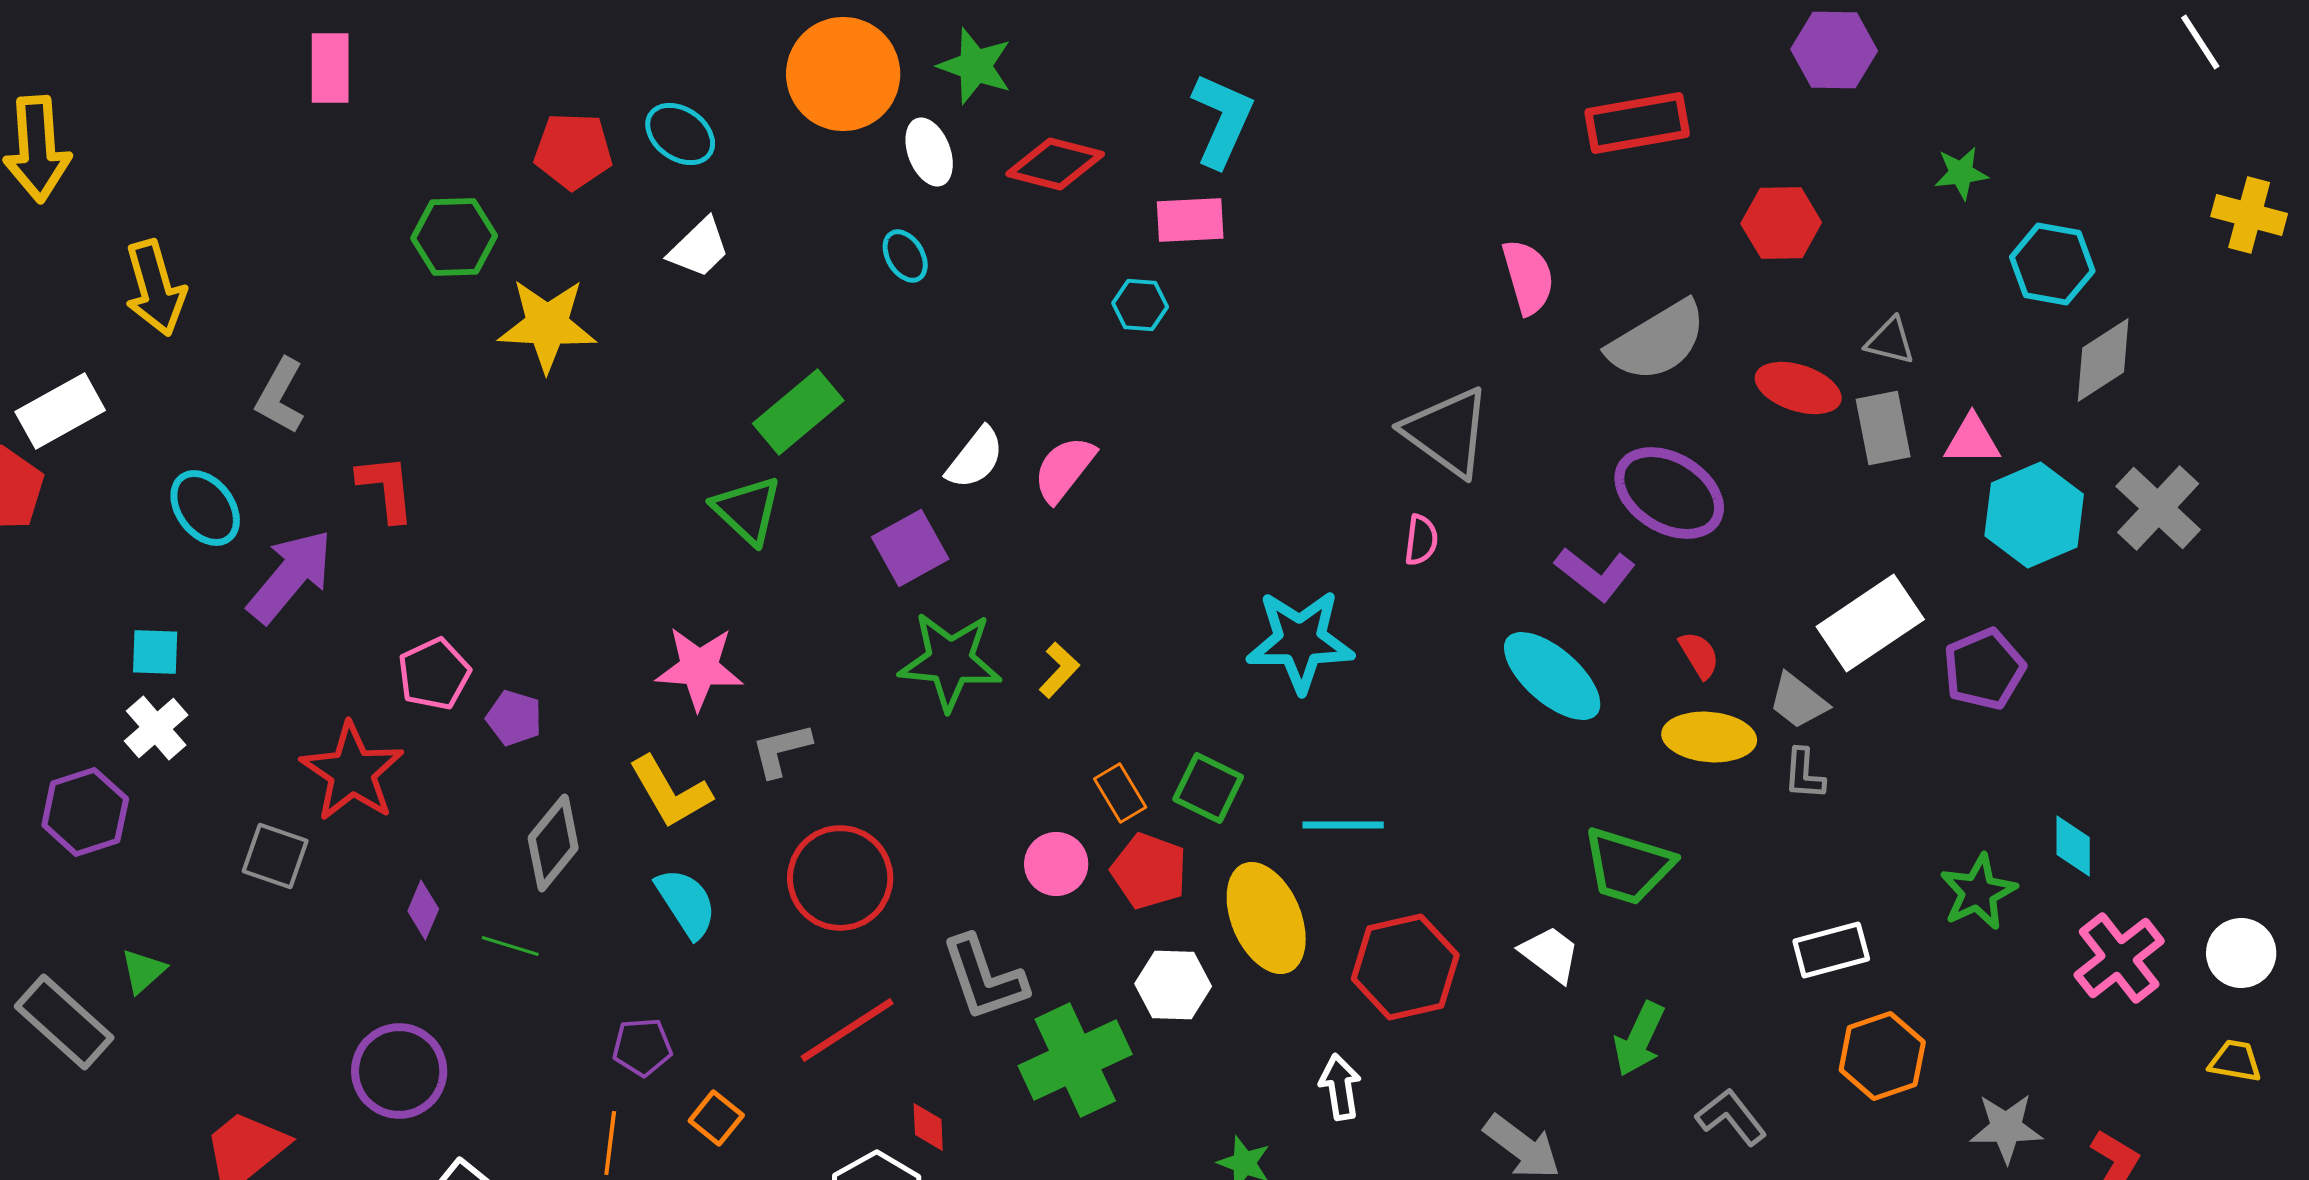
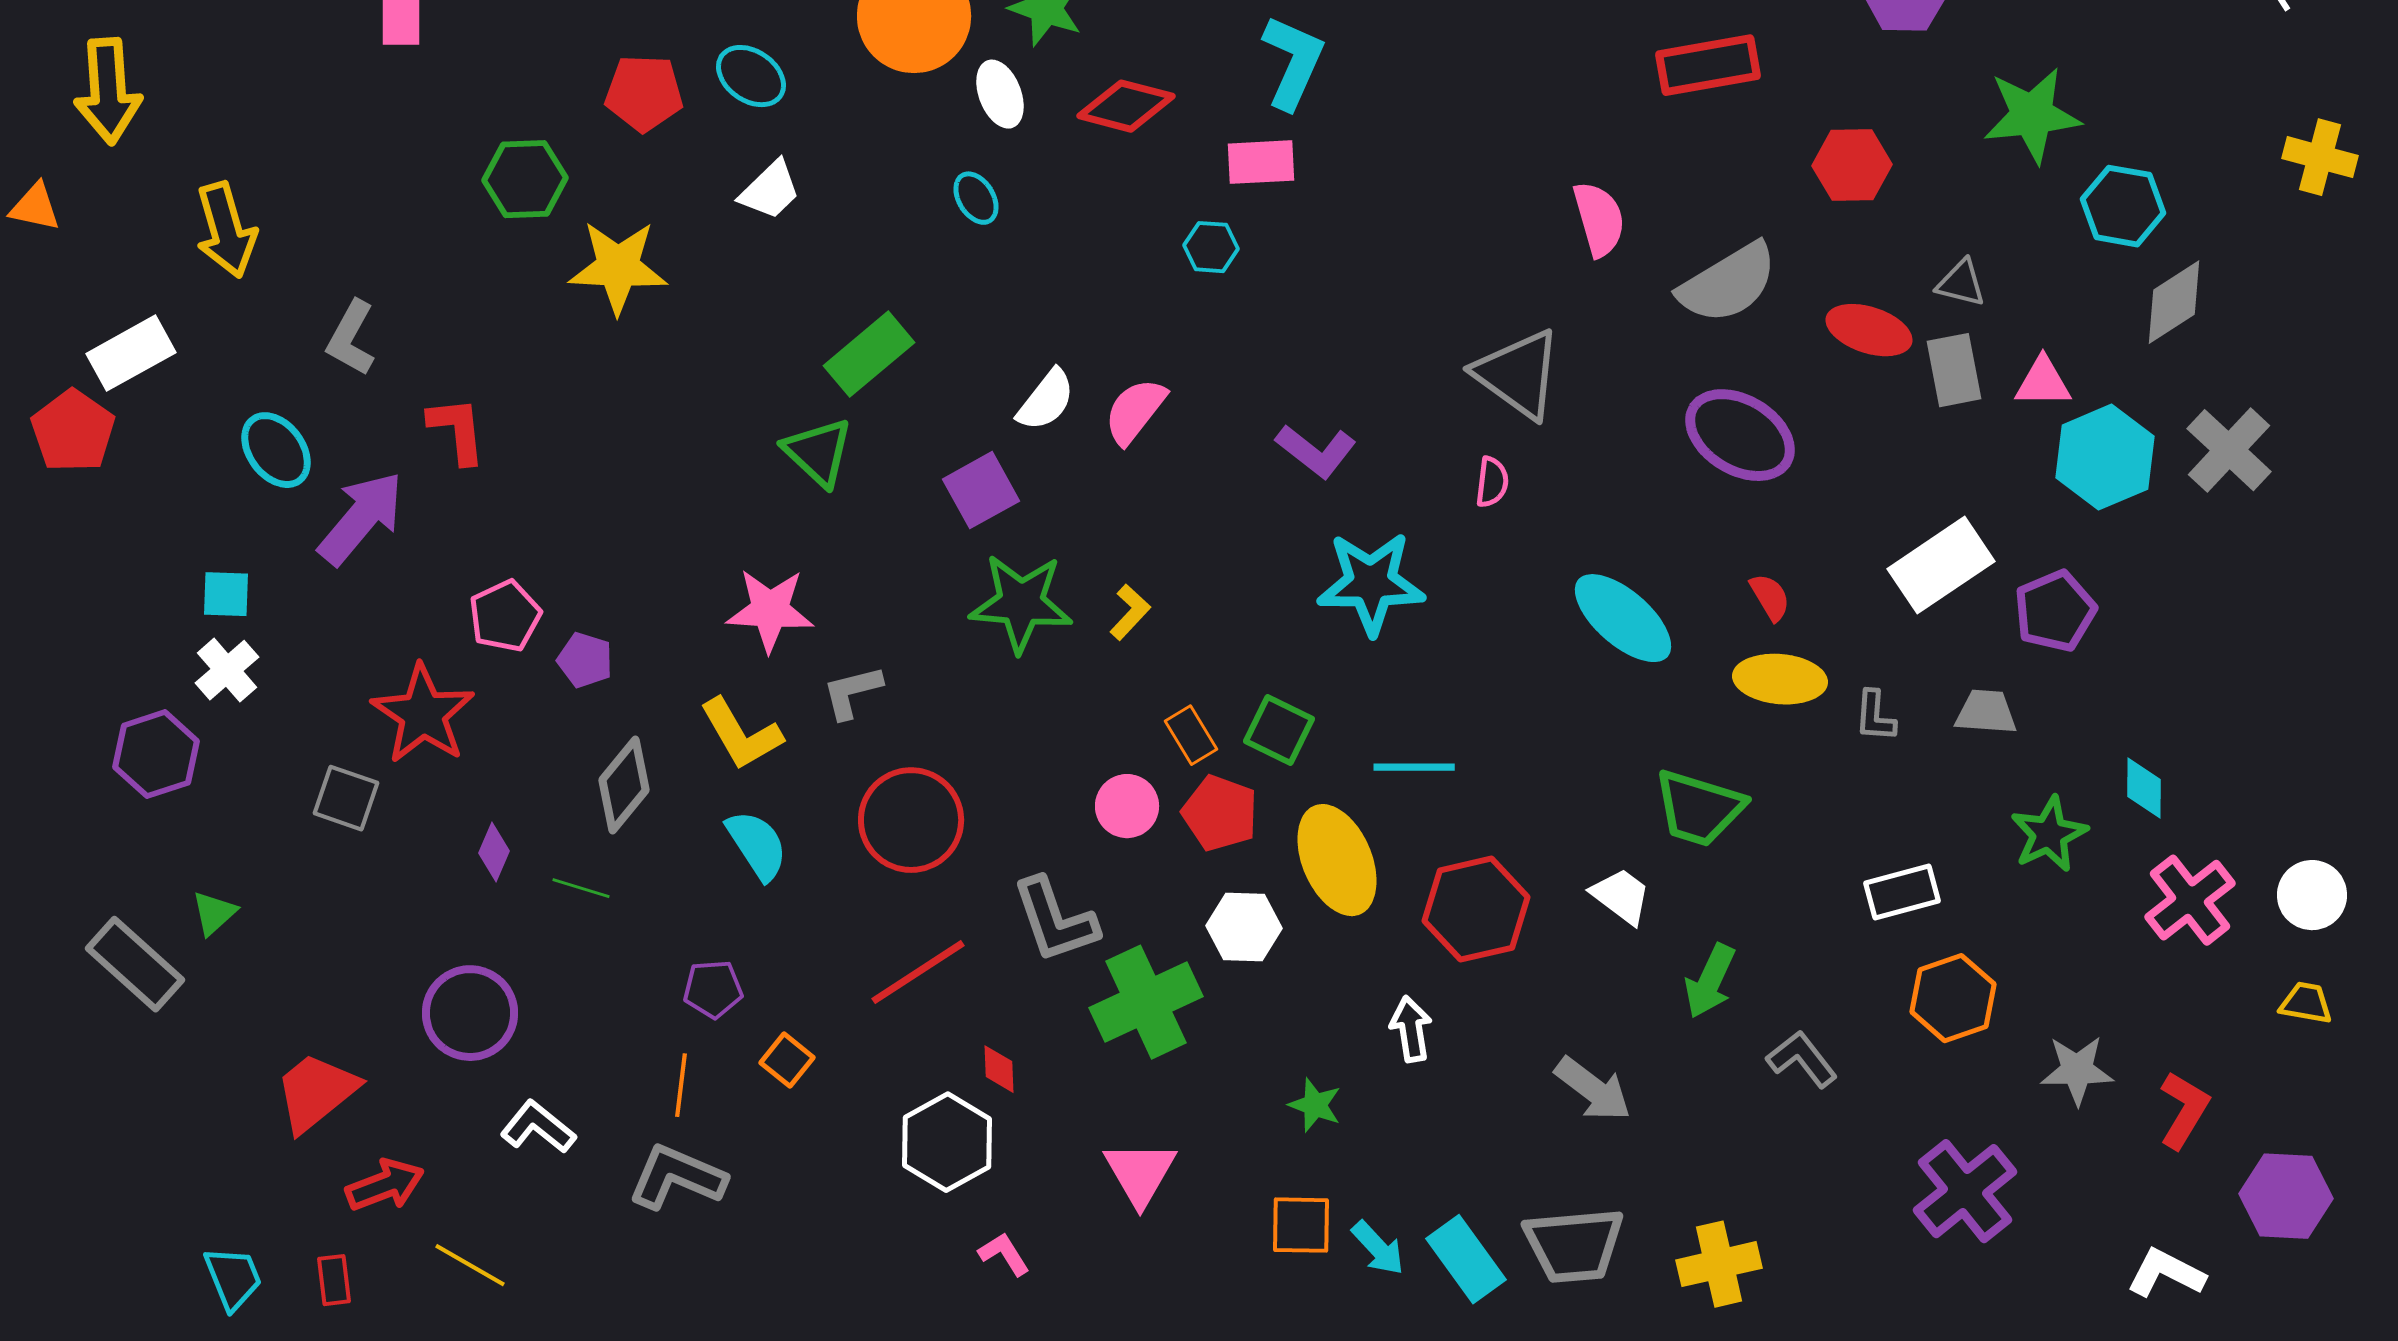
green star: (1961, 173) -> (2032, 115), size x1.8
purple L-shape: (1595, 574) -> (1316, 451), moved
gray trapezoid: (1798, 701) -> (1986, 712), moved, turned 146

